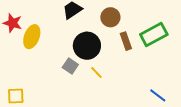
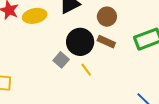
yellow ellipse: (32, 37) -> (35, 16), moved, turned 50
brown rectangle: (126, 41) -> (106, 42), moved, turned -54

